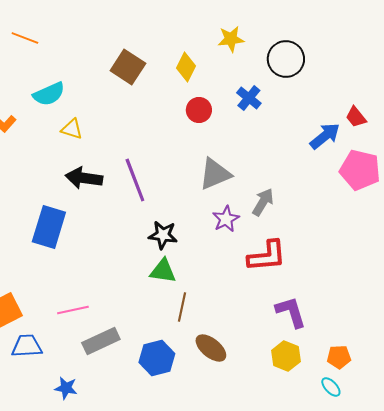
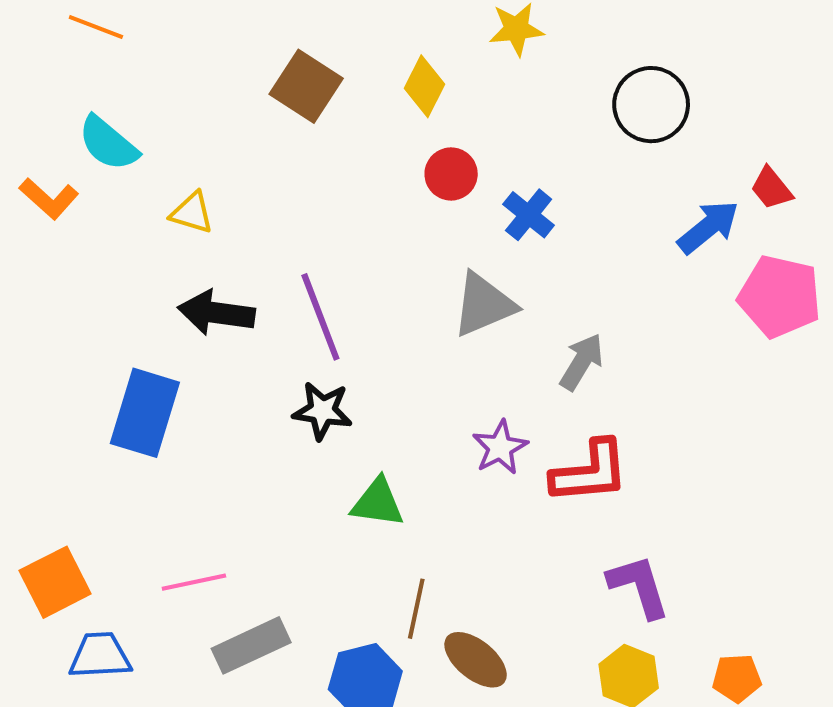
black circle: (286, 59) -> (651, 105), moved
cyan semicircle: (49, 94) -> (108, 143), moved, turned 64
blue cross: (249, 98) -> (529, 215), moved
purple star: (226, 219) -> (500, 447), moved
black star: (163, 235) -> (322, 411), moved
brown line: (182, 307) -> (416, 609), moved

